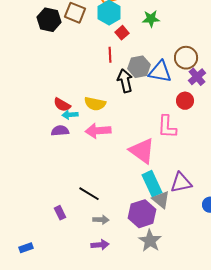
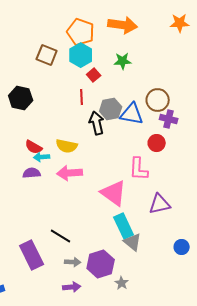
black hexagon: (49, 20) -> (21, 98), moved
purple cross: (197, 77) -> (169, 119), turned -36
purple triangle: (181, 183) -> (160, 204), moved
purple rectangle: (60, 213) -> (32, 255), size x2.0
purple hexagon: (142, 214) -> (101, 264), moved
gray star: (150, 241) -> (122, 283), size x0.6

